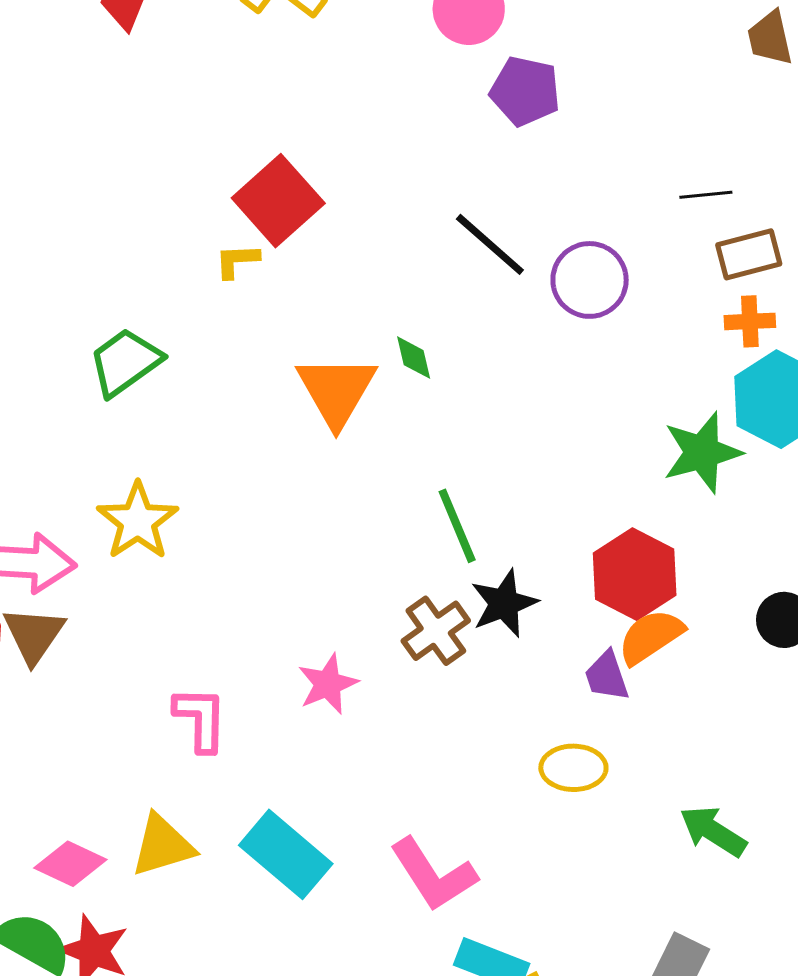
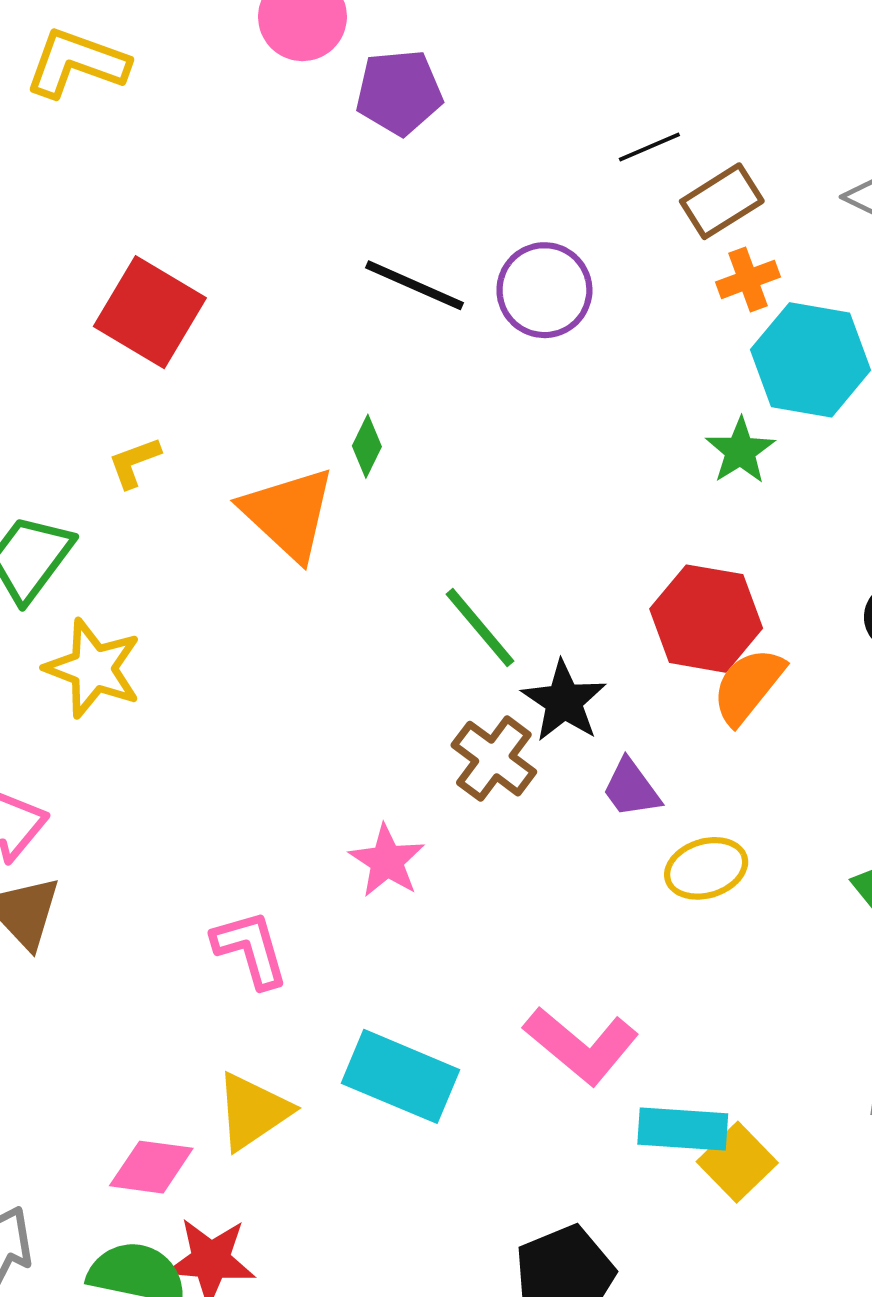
yellow L-shape: (237, 261) -> (134, 462), moved
green diamond: (414, 358) -> (367, 446), turned 57
green star: (702, 452) -> (740, 451), size x0.7
yellow star: (138, 521) -> (93, 668), moved
purple trapezoid: (607, 676) -> (631, 788), moved

